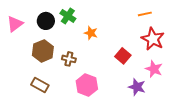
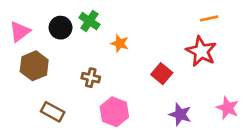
orange line: (145, 14) -> (209, 18), moved
brown hexagon: (43, 51) -> (34, 66), moved
pink star: (154, 69) -> (228, 108), moved

